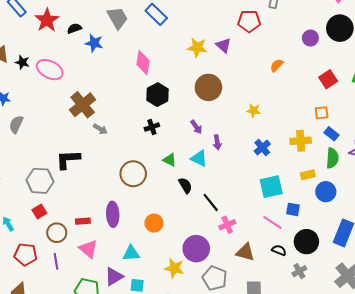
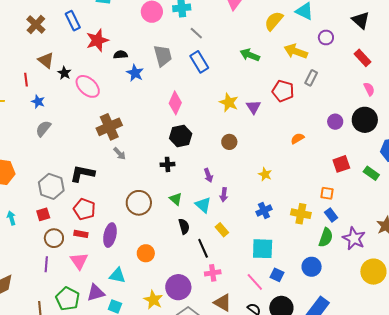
brown circle: (208, 87) -> (229, 142), size x0.6
yellow rectangle: (308, 175) -> (222, 230), moved, turned 48
red pentagon: (26, 254) -> (84, 209), moved

